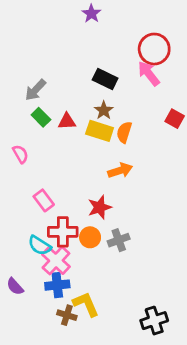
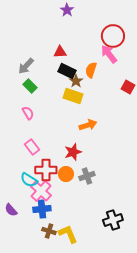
black rectangle: (105, 79) -> (67, 71), moved
red triangle: (67, 121) -> (60, 52), moved
orange semicircle: (124, 132) -> (91, 70), moved
pink semicircle: (20, 154) -> (28, 113), moved
yellow L-shape: (86, 304) -> (68, 234), moved
black cross: (154, 321) -> (113, 220), moved

